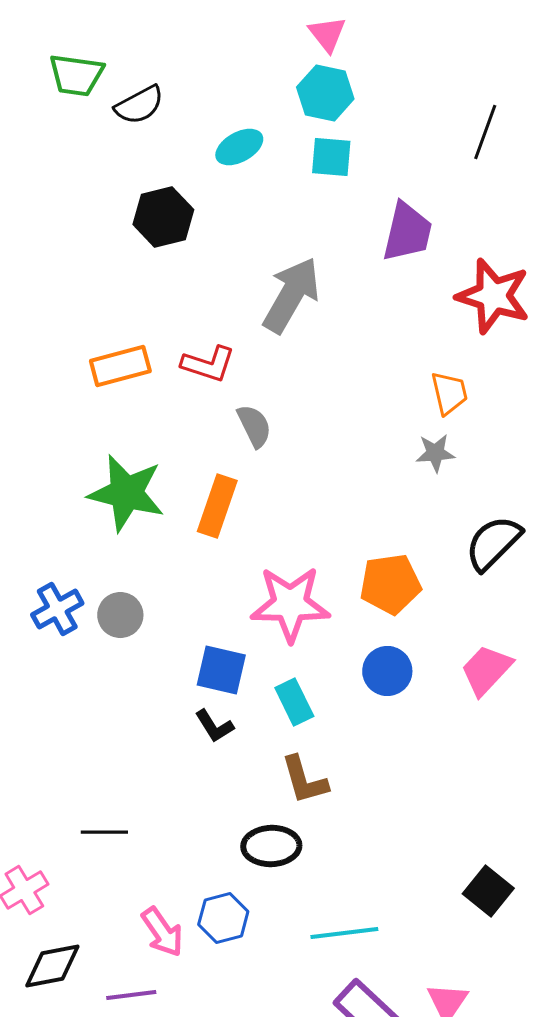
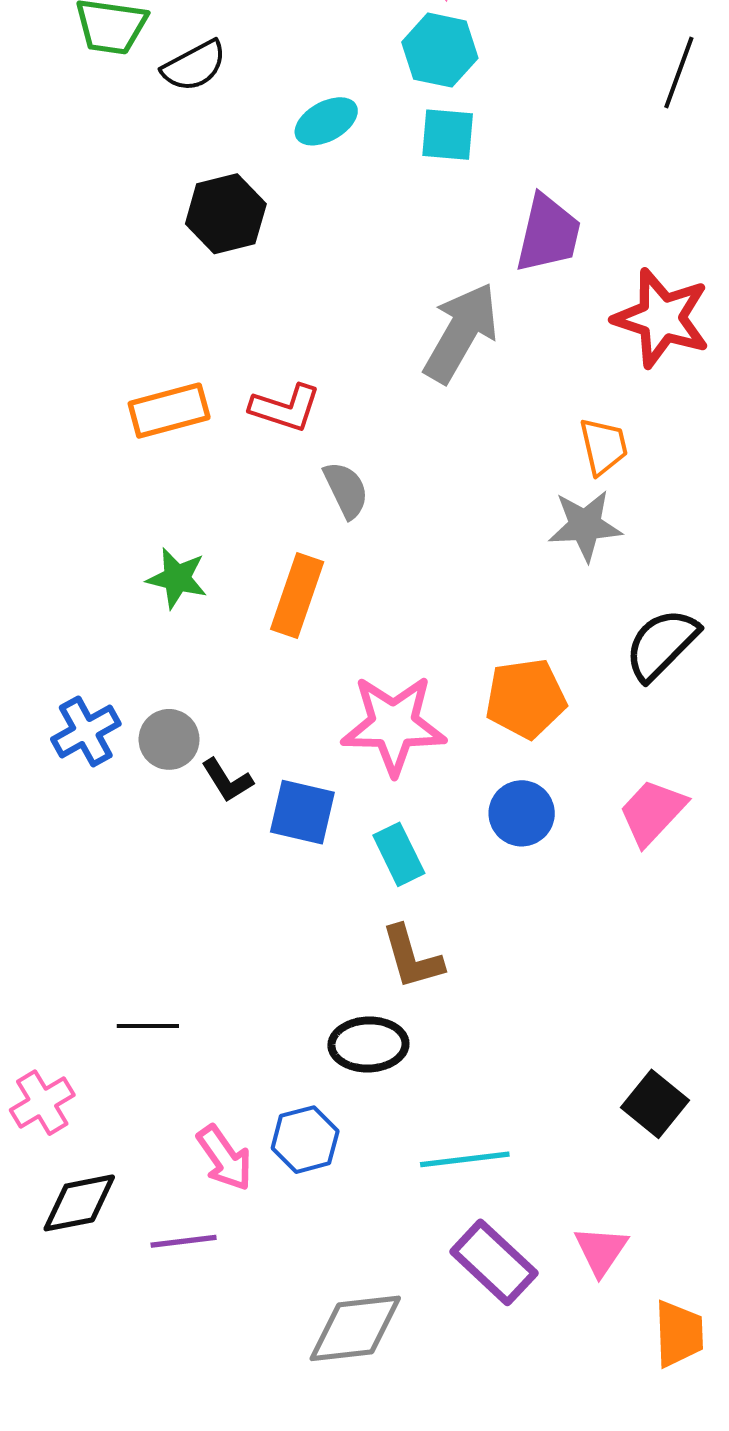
black line: (485, 132) -> (679, 73), moved
gray arrow: (291, 295) -> (461, 333), moved
gray star: (435, 453) -> (585, 525), size x1.4
green star: (126, 493) -> (177, 578), size x0.6
black L-shape: (214, 726) -> (227, 780), moved

